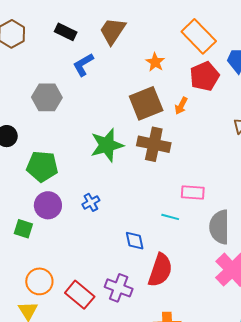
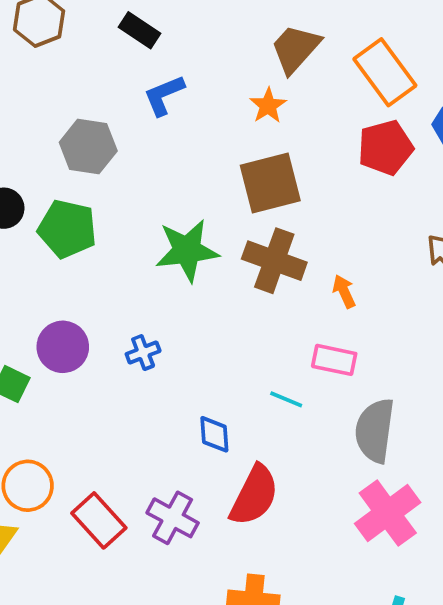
brown trapezoid: (113, 31) -> (295, 49), moved
orange star: (155, 62) -> (268, 106), moved
orange arrow: (181, 106) -> (344, 291), moved, turned 120
green pentagon: (42, 166) -> (67, 229), moved

